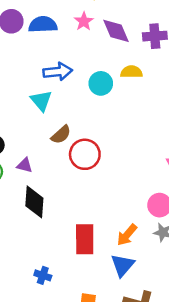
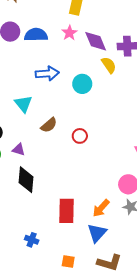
yellow semicircle: (131, 72) -> (109, 65), moved, turned 54
cyan triangle: (41, 101) -> (23, 104), moved
red circle: (85, 154) -> (80, 136), moved, size x0.6

